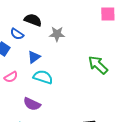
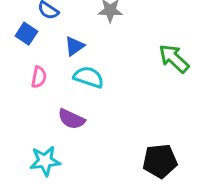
pink semicircle: (11, 77) -> (39, 77), turned -48

